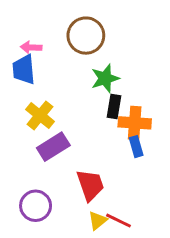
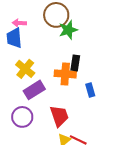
green star: (105, 78) -> (68, 30), moved
orange cross: (135, 123) -> (65, 74), moved
purple circle: (36, 206) -> (22, 117), moved

